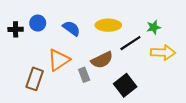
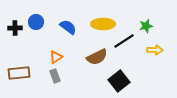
yellow arrow: (163, 53) -> (155, 50), size x0.7
orange triangle: (59, 60) -> (56, 57), size x0.6
gray rectangle: (84, 75) -> (55, 76), moved
brown rectangle: (35, 79) -> (19, 73), moved, turned 65

